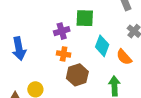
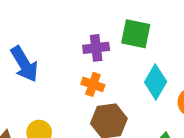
blue arrow: (19, 49) -> (24, 64), turned -30

